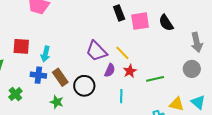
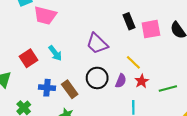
red square: (21, 46) -> (29, 58), turned -36
purple trapezoid: (96, 51) -> (97, 44), moved
cyan arrow: (45, 54) -> (55, 53), moved, turned -49
black circle: (84, 86) -> (97, 78), moved

